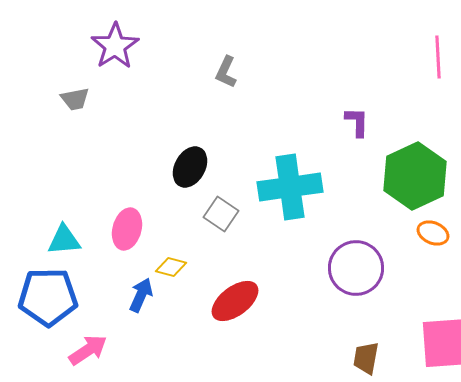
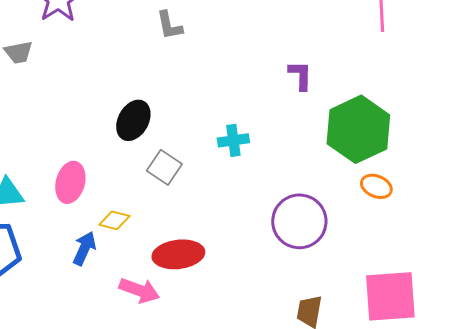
gray L-shape: (226, 72) -> (169, 25), turned -36
cyan cross: (290, 187) -> (233, 140), size x0.5
red ellipse: (235, 301) -> (178, 254), turned 30
pink arrow: (88, 350) -> (139, 290), moved, turned 54

